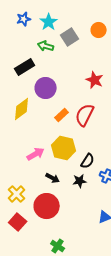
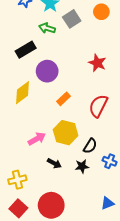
red semicircle: (85, 115) -> (98, 106), moved
yellow cross: (17, 194) -> (17, 180), turned 30
red circle: (47, 206) -> (51, 205), moved

